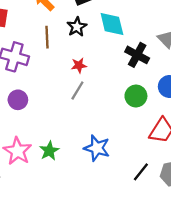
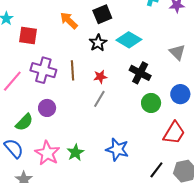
cyan diamond: (112, 24) -> (129, 40), turned -45
brown line: (47, 37) -> (73, 70), moved
black cross: (137, 55) -> (140, 73), moved

